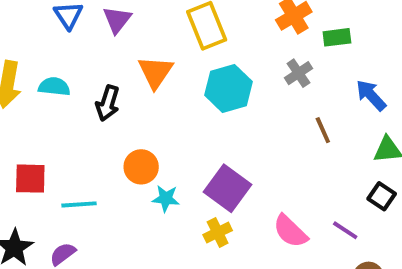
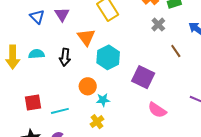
cyan hexagon: (229, 88) -> (108, 57), moved
purple square: (227, 188) -> (143, 77), moved
pink semicircle: (290, 231) -> (157, 110), moved
yellow cross: (218, 233) -> (97, 122), moved

